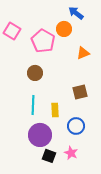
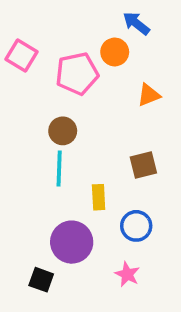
pink pentagon: (43, 41) -> (77, 74), turned 30
cyan line: (33, 105) -> (59, 169), moved
black square: (49, 156) -> (41, 280), moved

